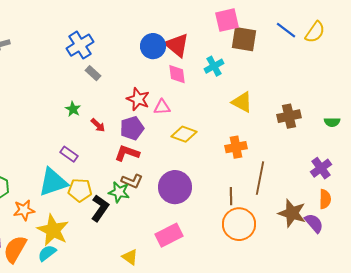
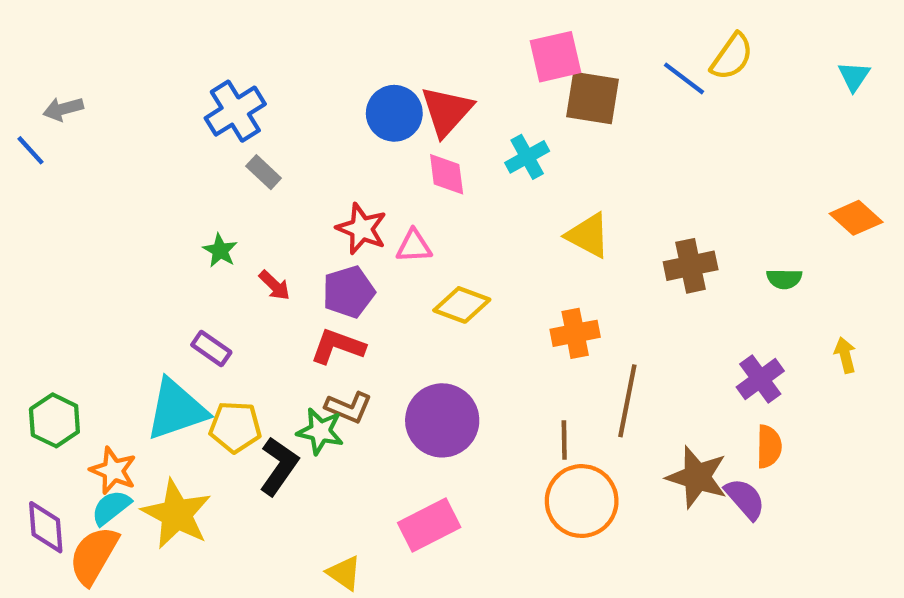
yellow semicircle: (315, 32) -> (732, 57), moved
red triangle: (177, 45) -> (447, 111), turned 32
orange star: (24, 210) -> (113, 471), turned 30
cyan semicircle: (47, 253) -> (111, 508), moved

